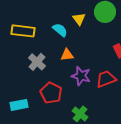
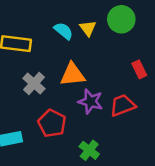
cyan semicircle: (60, 30) -> (64, 31), moved
orange triangle: (67, 55) -> (73, 74), size x1.5

